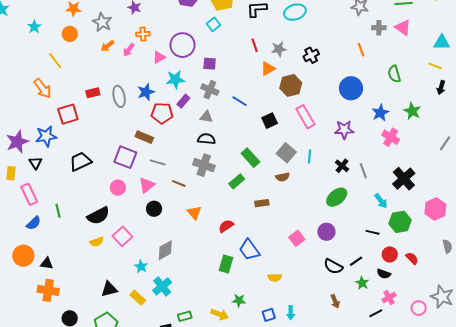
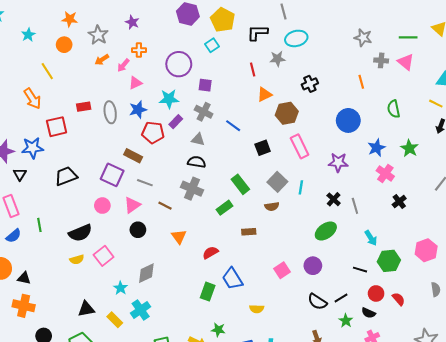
gray star: (279, 49) -> (277, 59), moved
pink triangle: (159, 57) -> (135, 83), moved
black cross: (404, 179) -> (399, 201), moved, size x0.6

